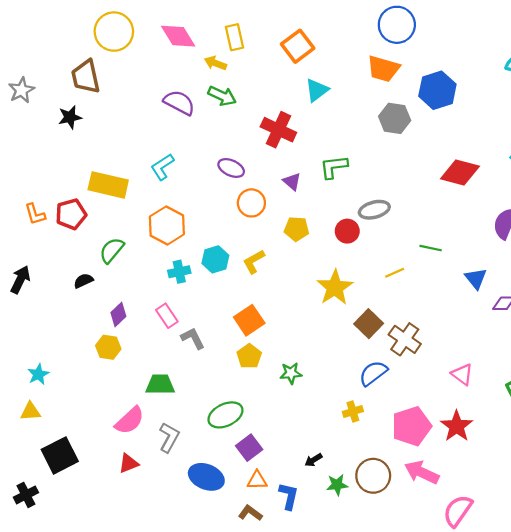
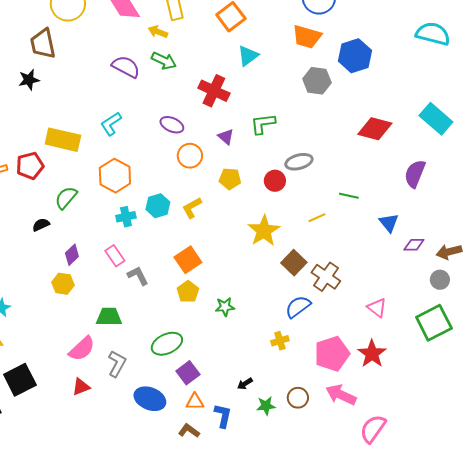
brown circle: (373, 476) -> (298, 398), size x0.7

